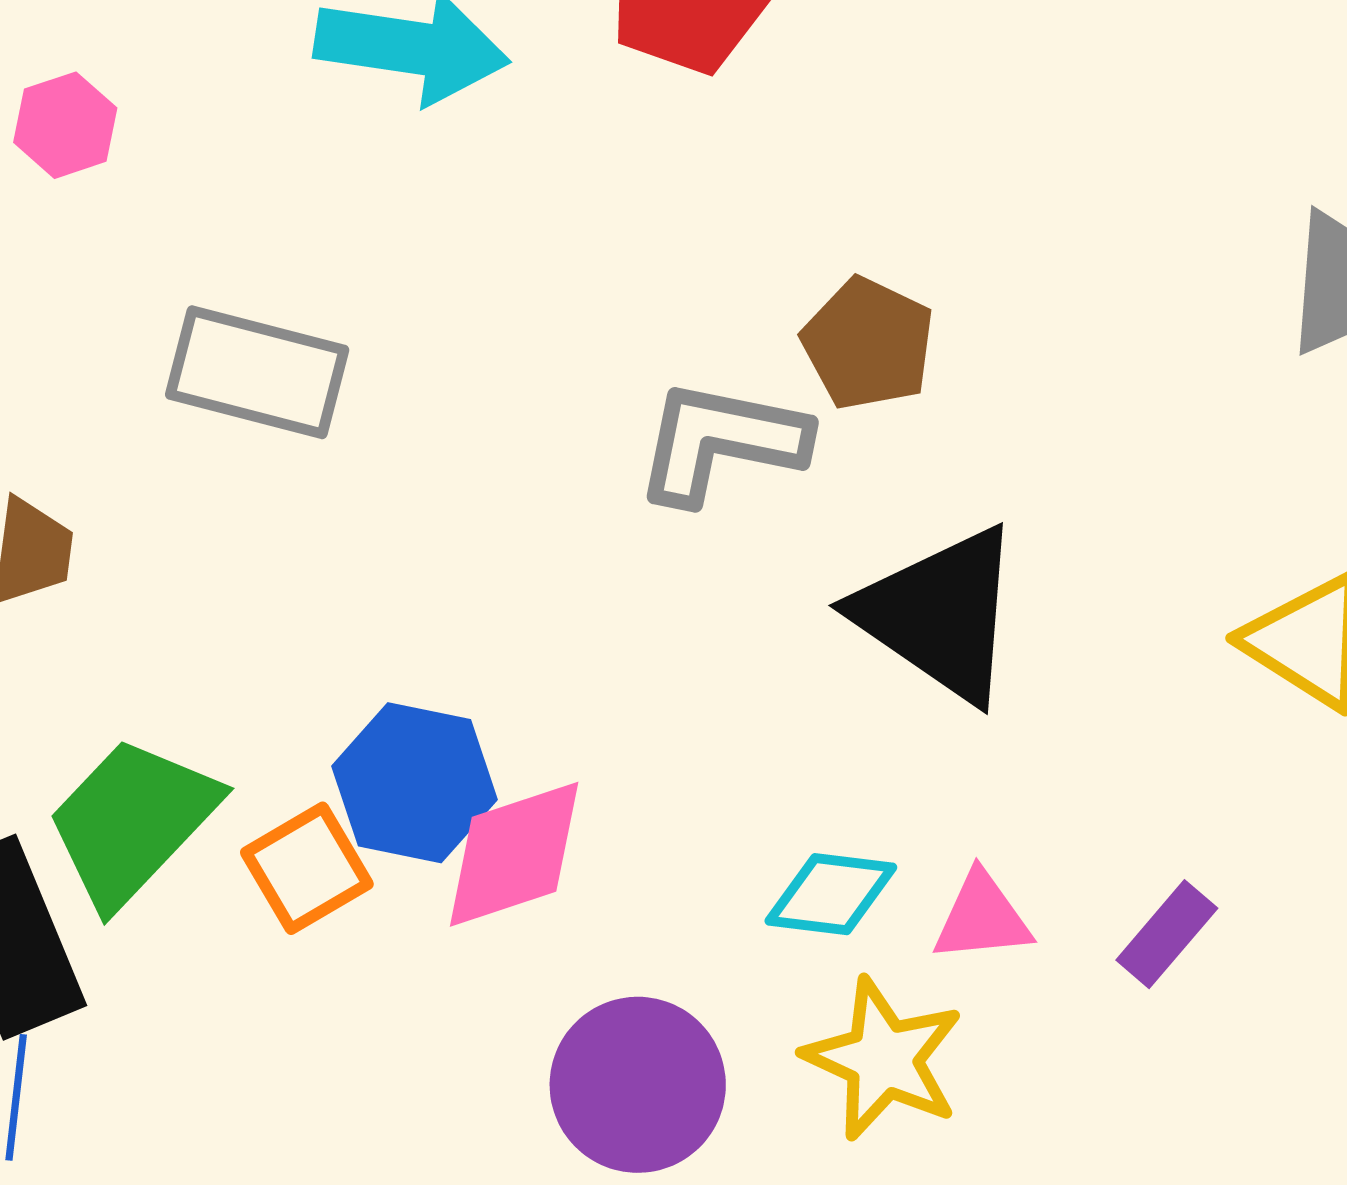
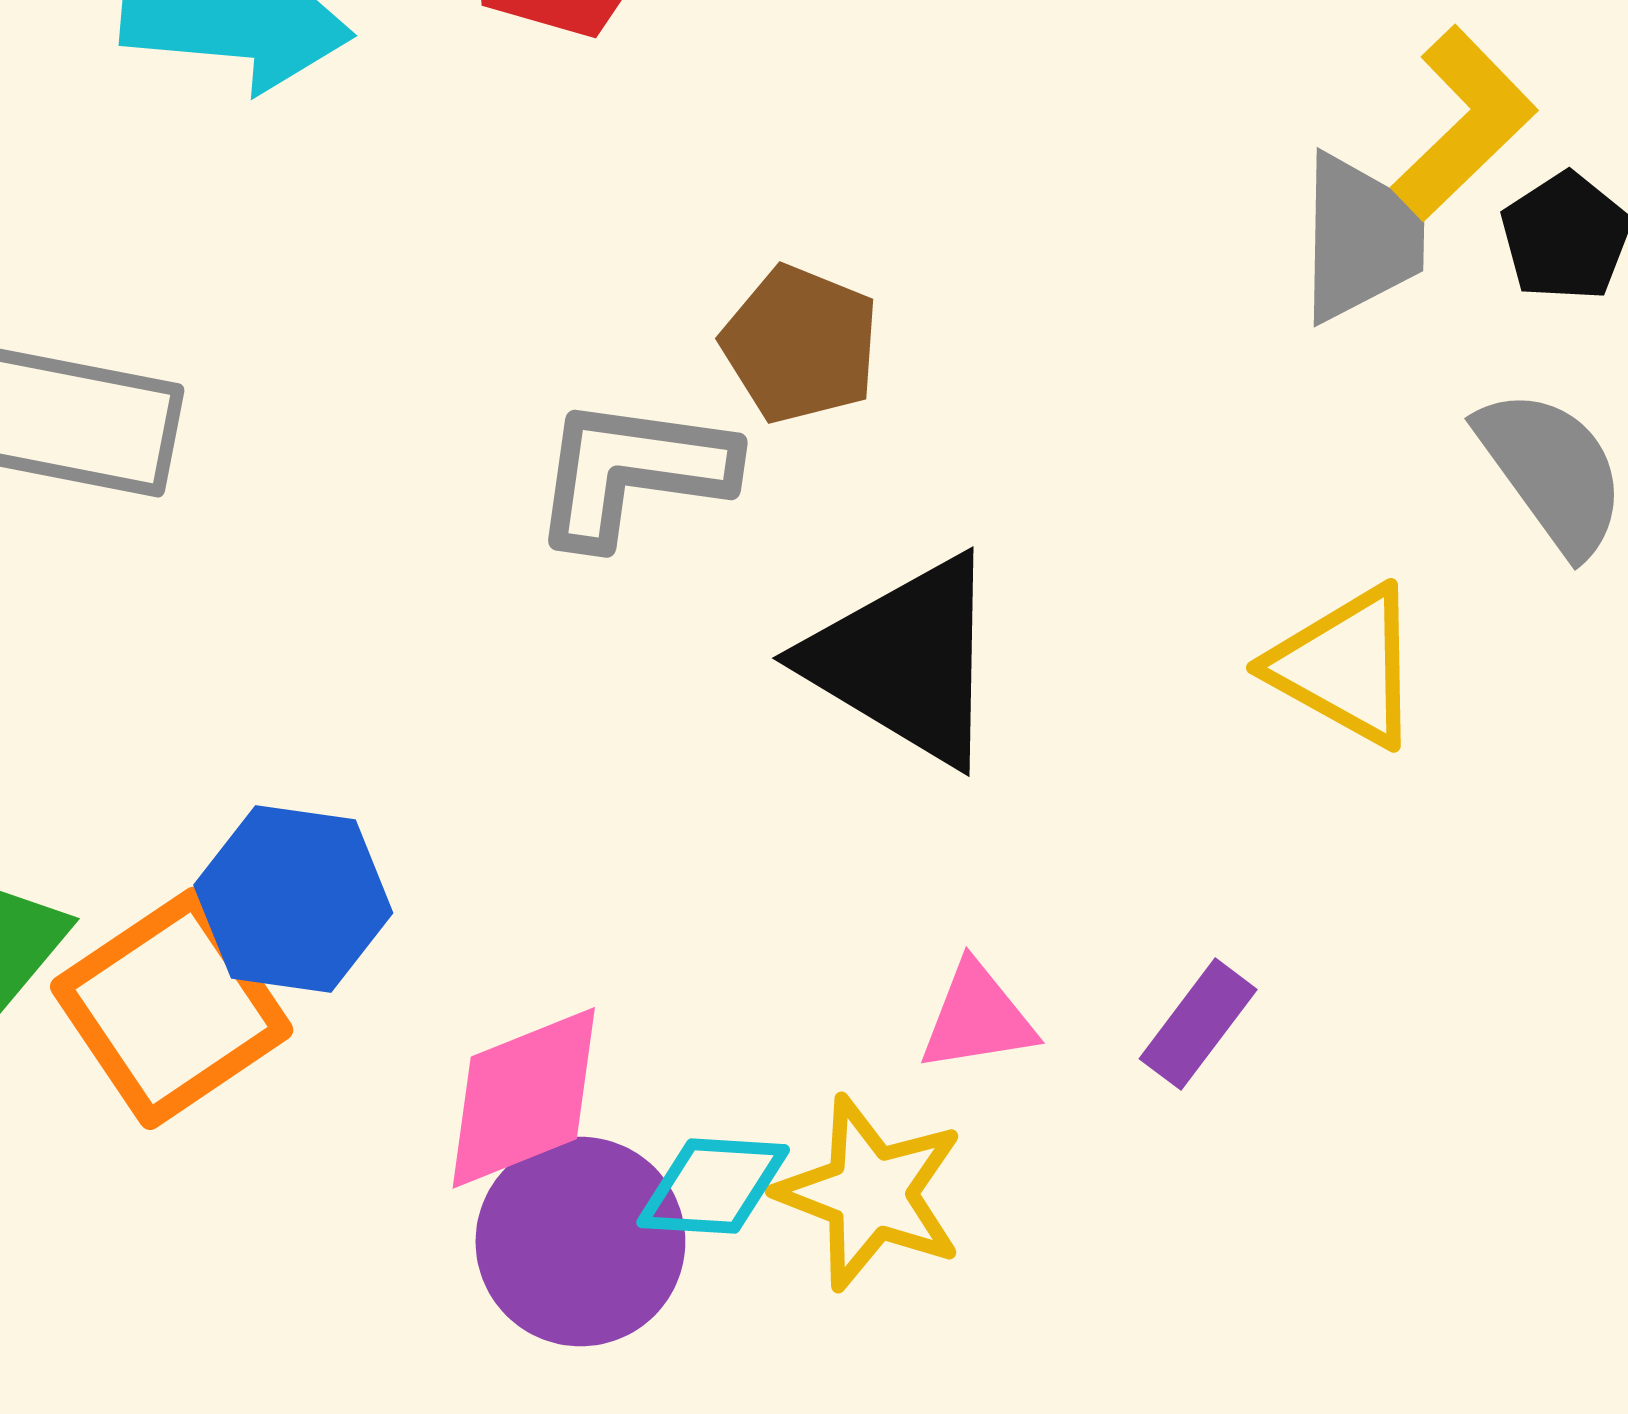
pink diamond: (514, 854) -> (524, 1098), moved
orange square: (307, 868) -> (172, 1008), size x1.5
cyan diamond: (831, 894) -> (713, 1186), moved

